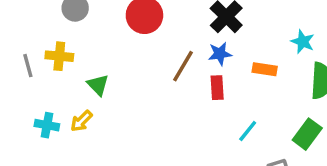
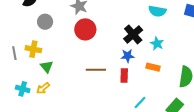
cyan star: (303, 42) -> (157, 43), moved
brown line: (183, 66) -> (96, 70), moved, turned 54
green triangle: (98, 85) -> (47, 67), moved

